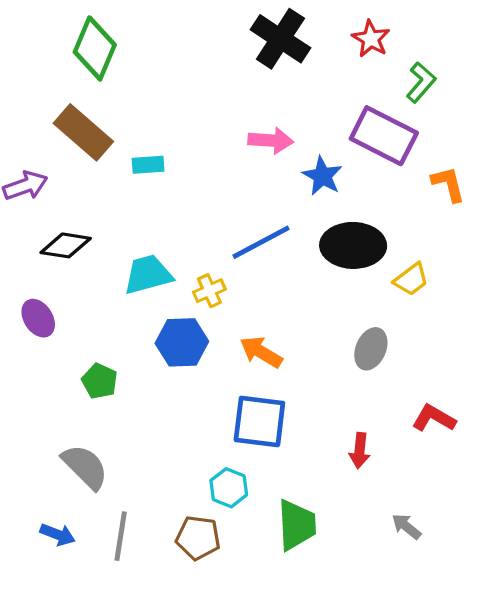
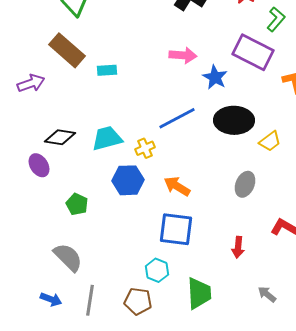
black diamond: (66, 245) -> (60, 137), moved

